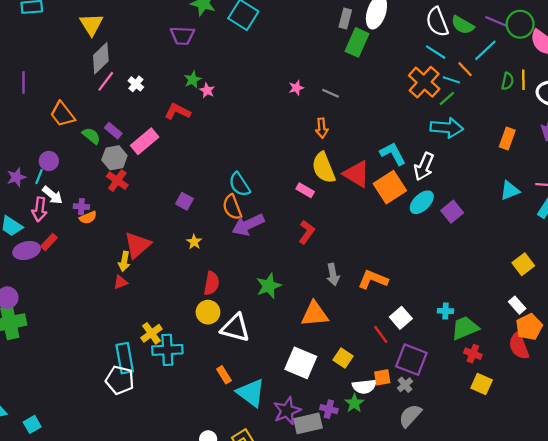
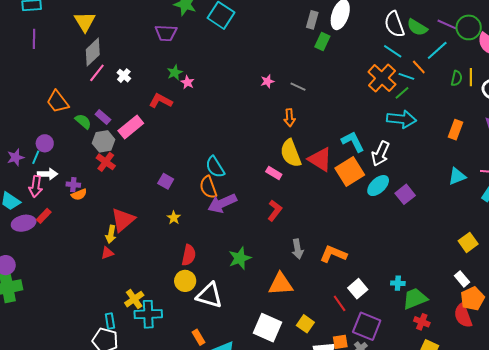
green rectangle: (357, 42) -> (322, 41), size x0.7
purple line: (24, 82) -> (34, 39), moved
white arrow: (52, 195) -> (48, 174), turned -42
cyan rectangle: (125, 358) -> (110, 321), size x0.6

